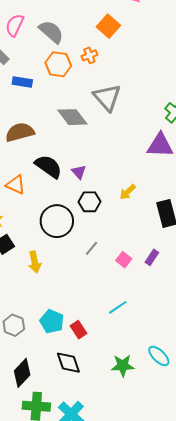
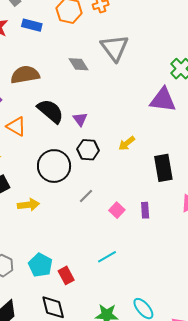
gray diamond: (72, 117) -> (78, 64), size x0.7
purple rectangle: (152, 257) -> (145, 210), turned -42
yellow arrow: (35, 262) -> (28, 205), turned -90

